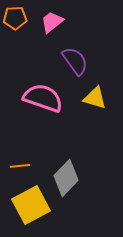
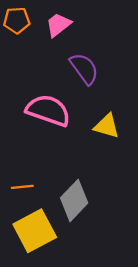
yellow triangle: (95, 98) -> (107, 126), moved

